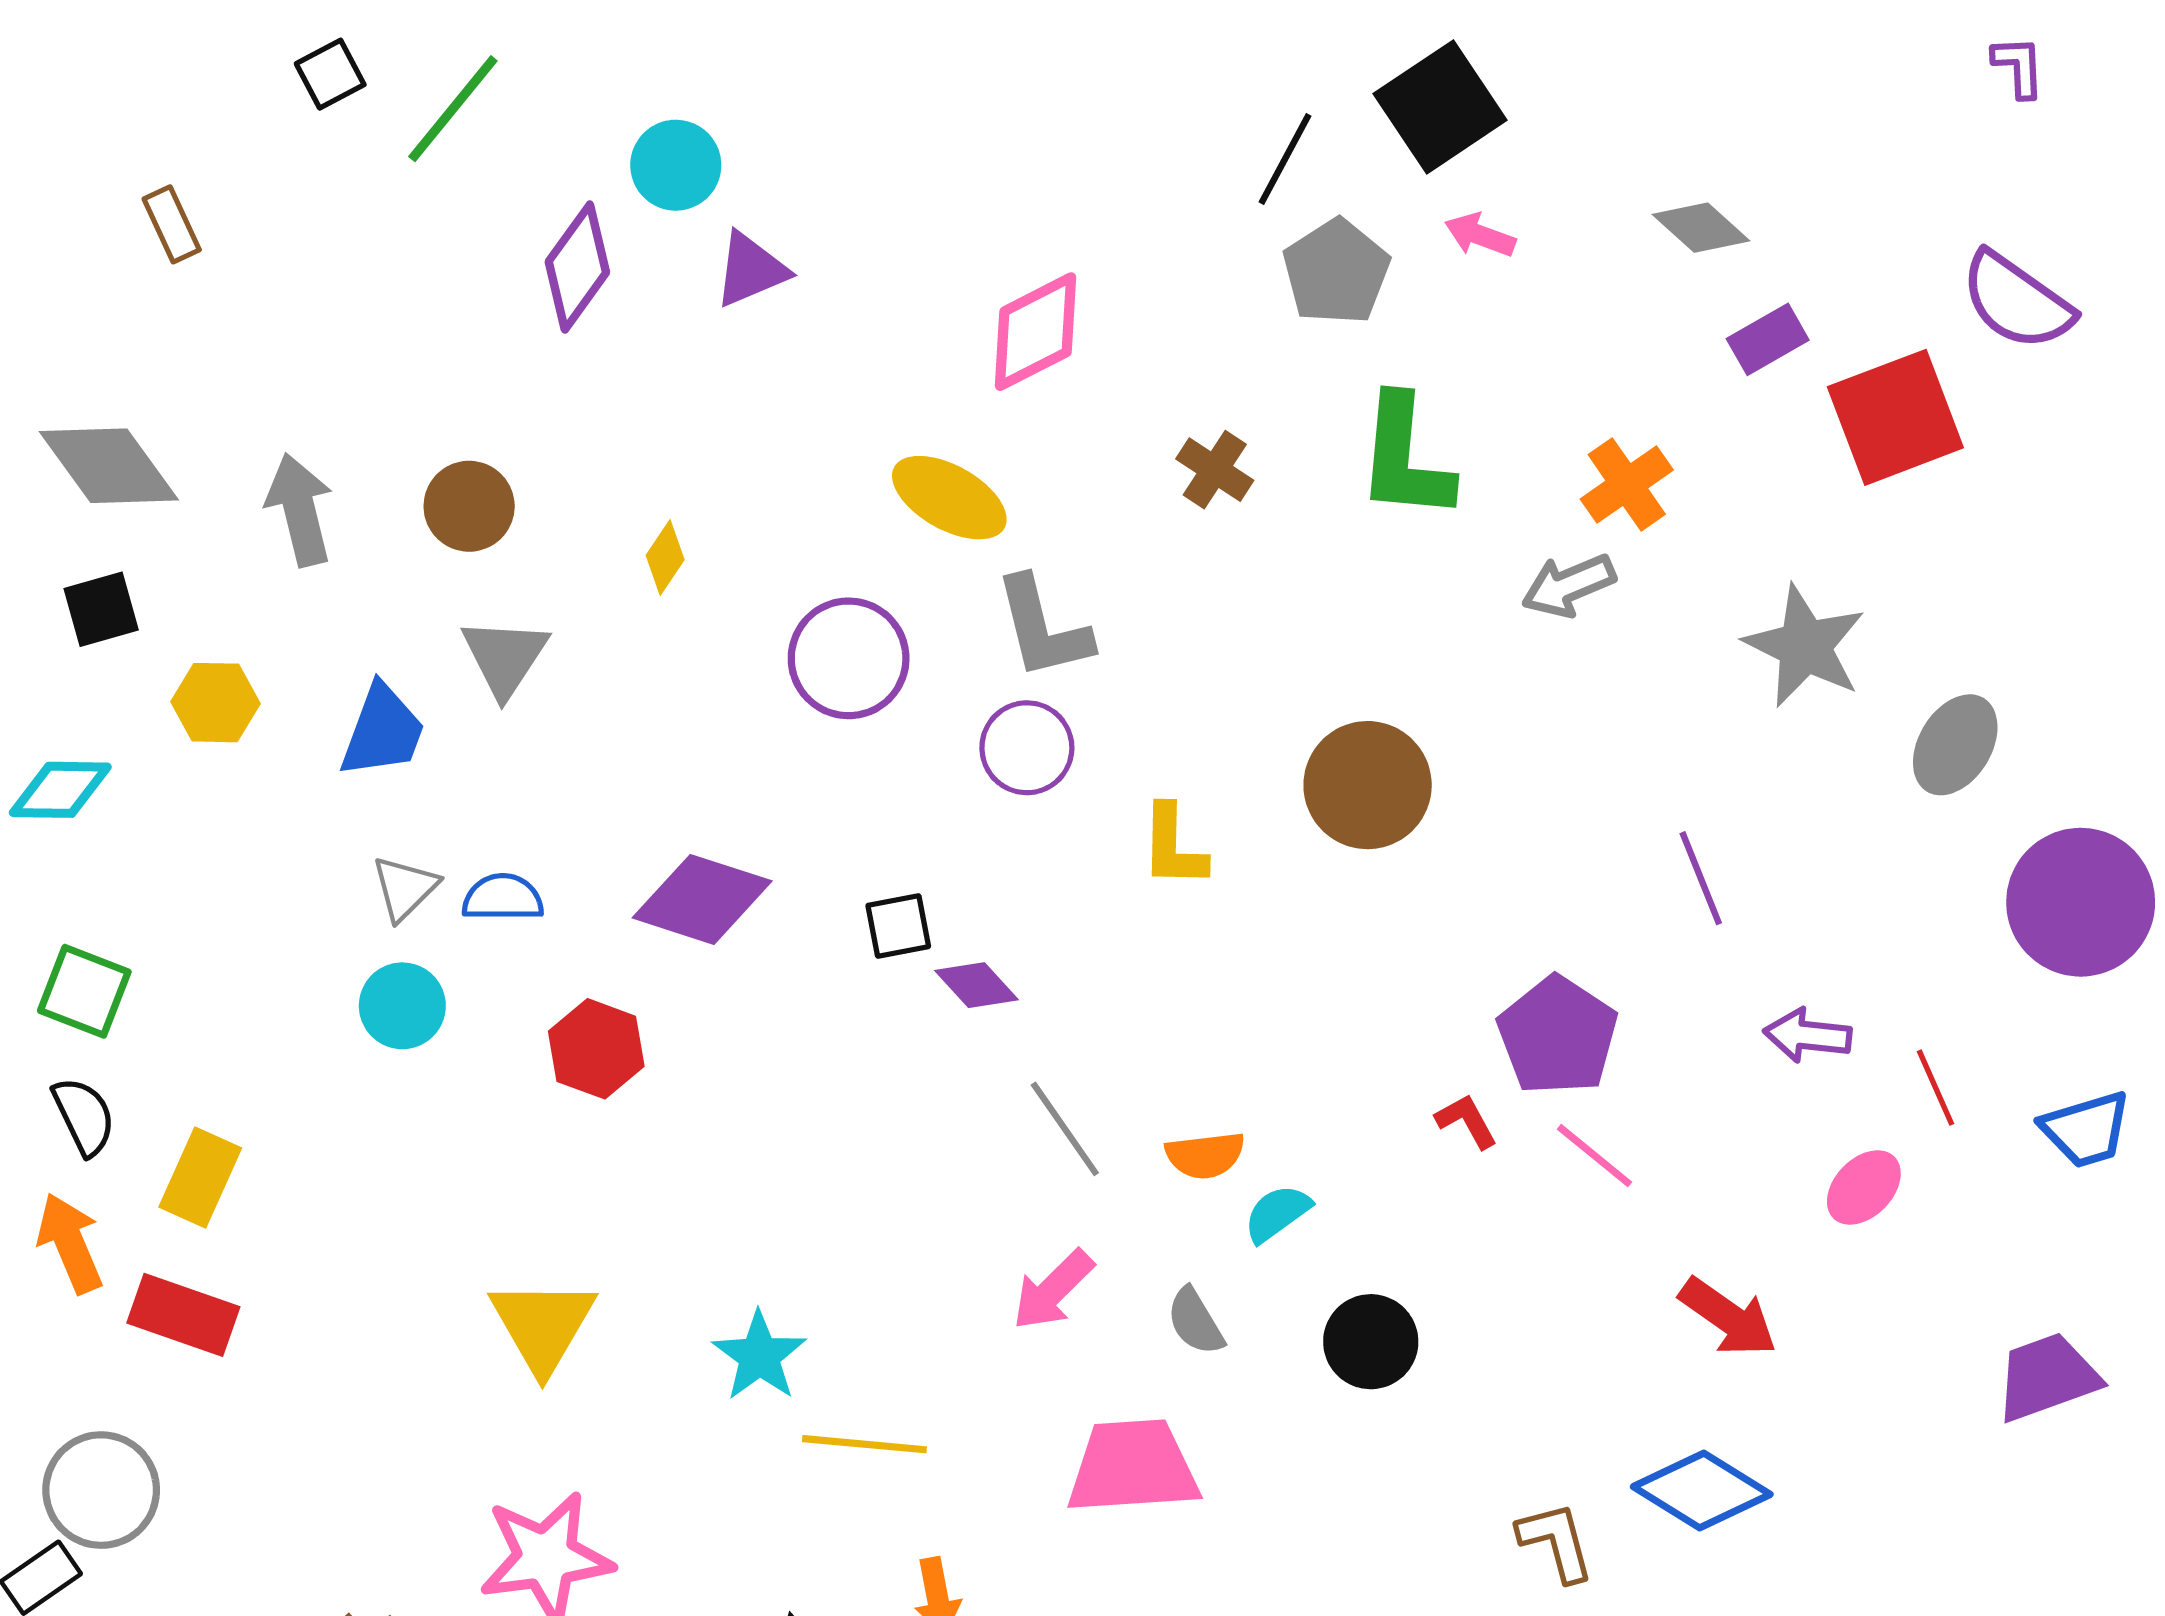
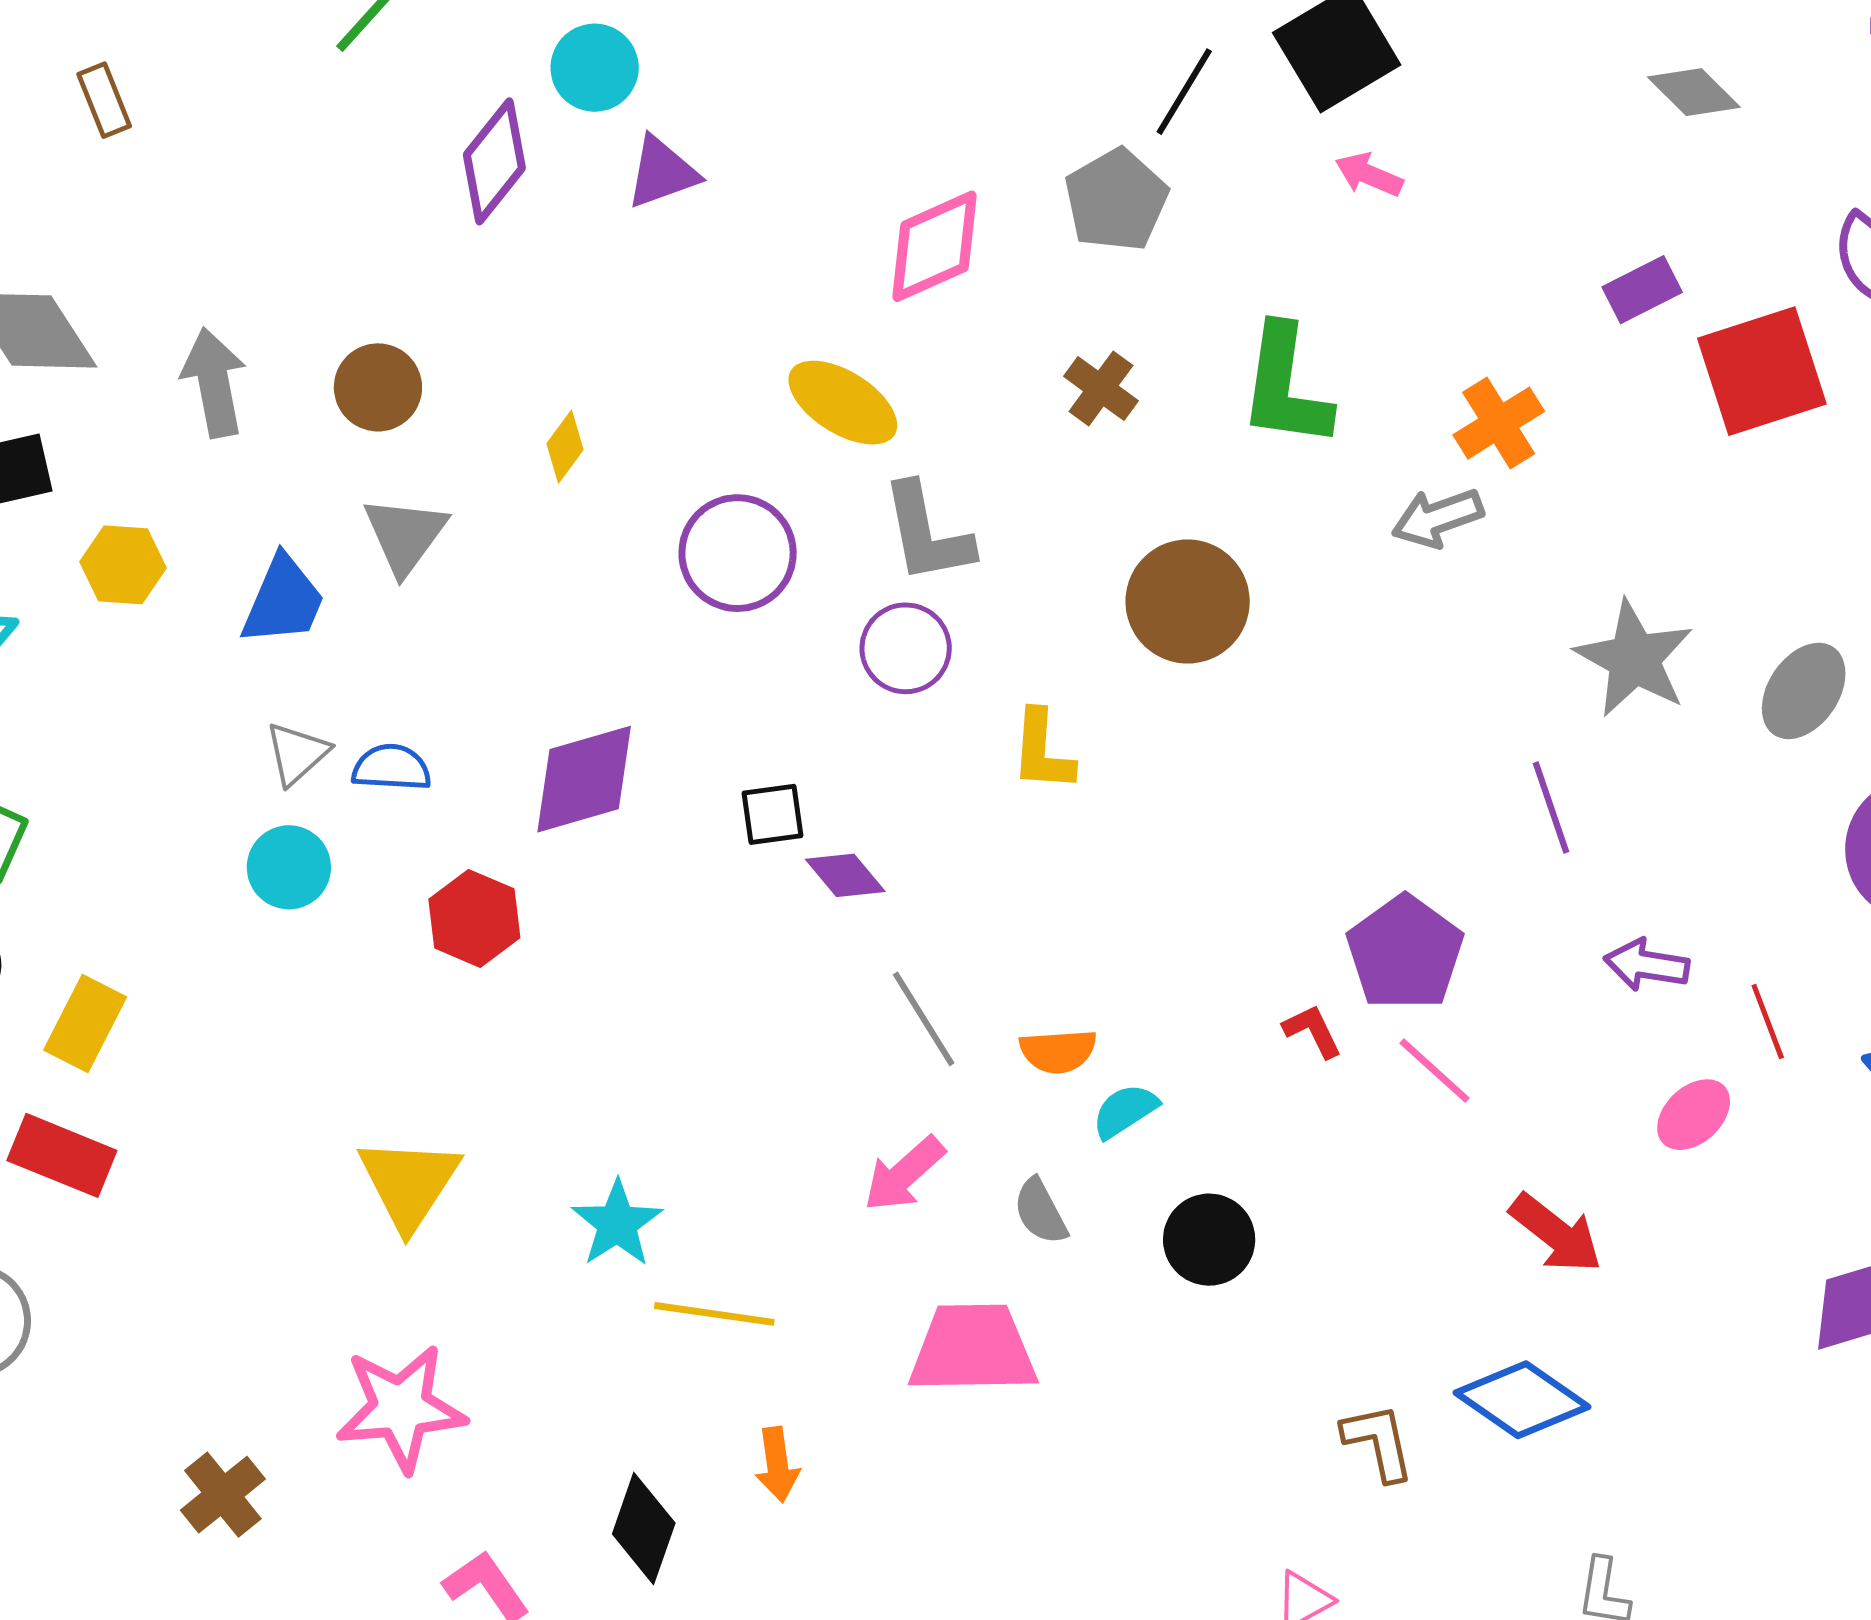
gray diamond: (1701, 228) -> (1694, 92), moved
gray pentagon: (1336, 272) -> (1116, 200), moved
gray star: (1805, 646) -> (1634, 659), moved
brown circle: (1368, 785) -> (1188, 602), moved
purple diamond: (702, 899) -> (584, 779), turned -37

